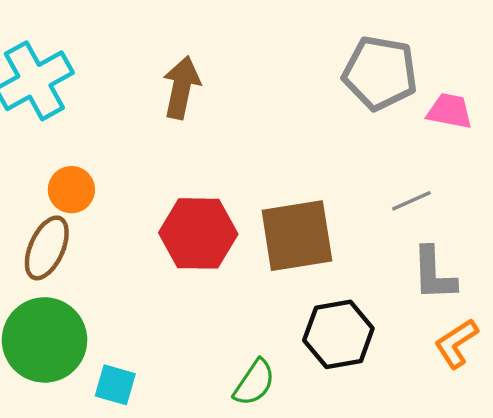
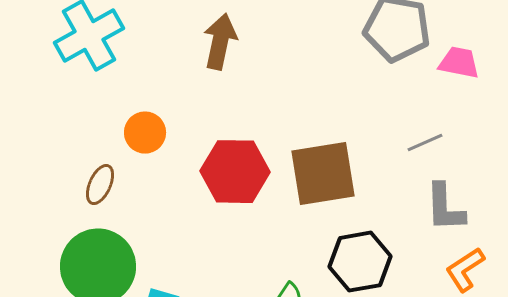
orange circle: (71, 190) -> (145, 133), moved
brown ellipse: (47, 248) -> (100, 185), size x0.7

